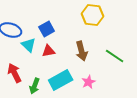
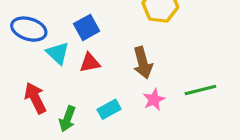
green line: (115, 56) -> (200, 90), moved, turned -48
cyan rectangle: (61, 80) -> (109, 109), size x0.6
pink star: (89, 82) -> (154, 100), moved

